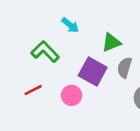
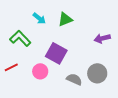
green triangle: (111, 42) -> (65, 19), moved
gray semicircle: (125, 68) -> (74, 79), moved, turned 98

